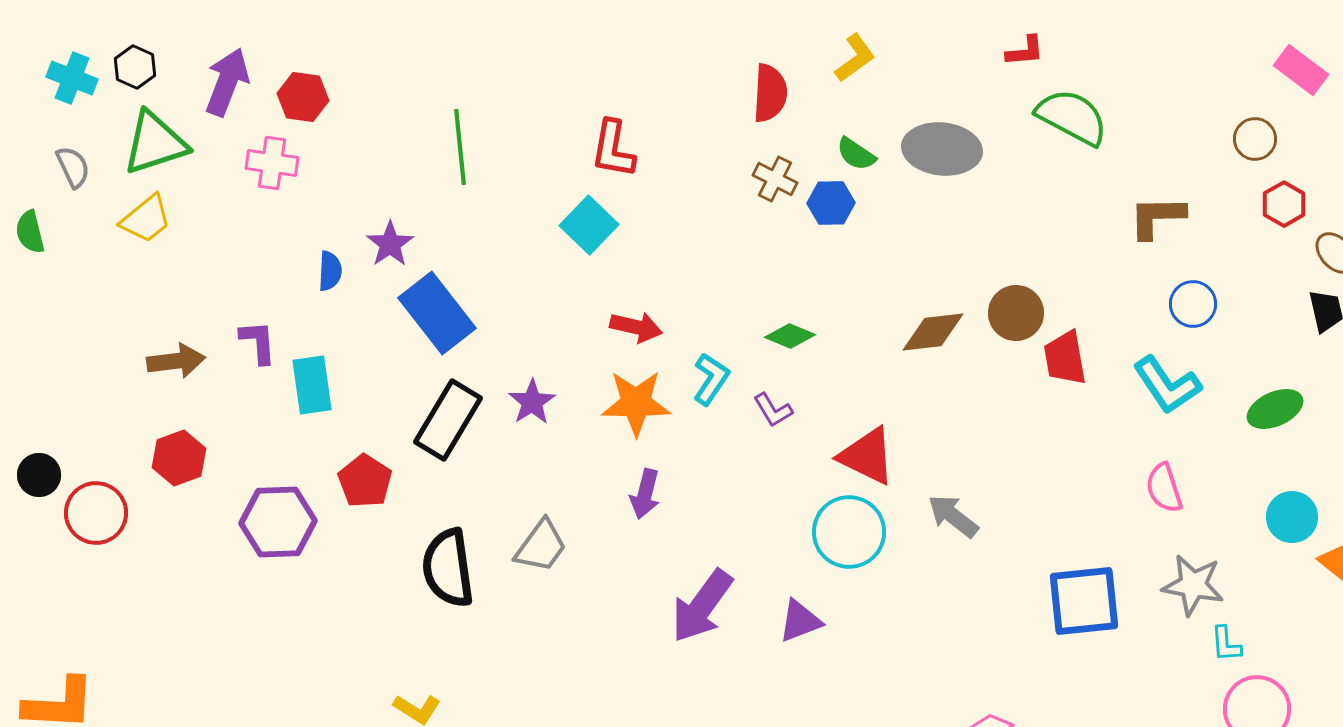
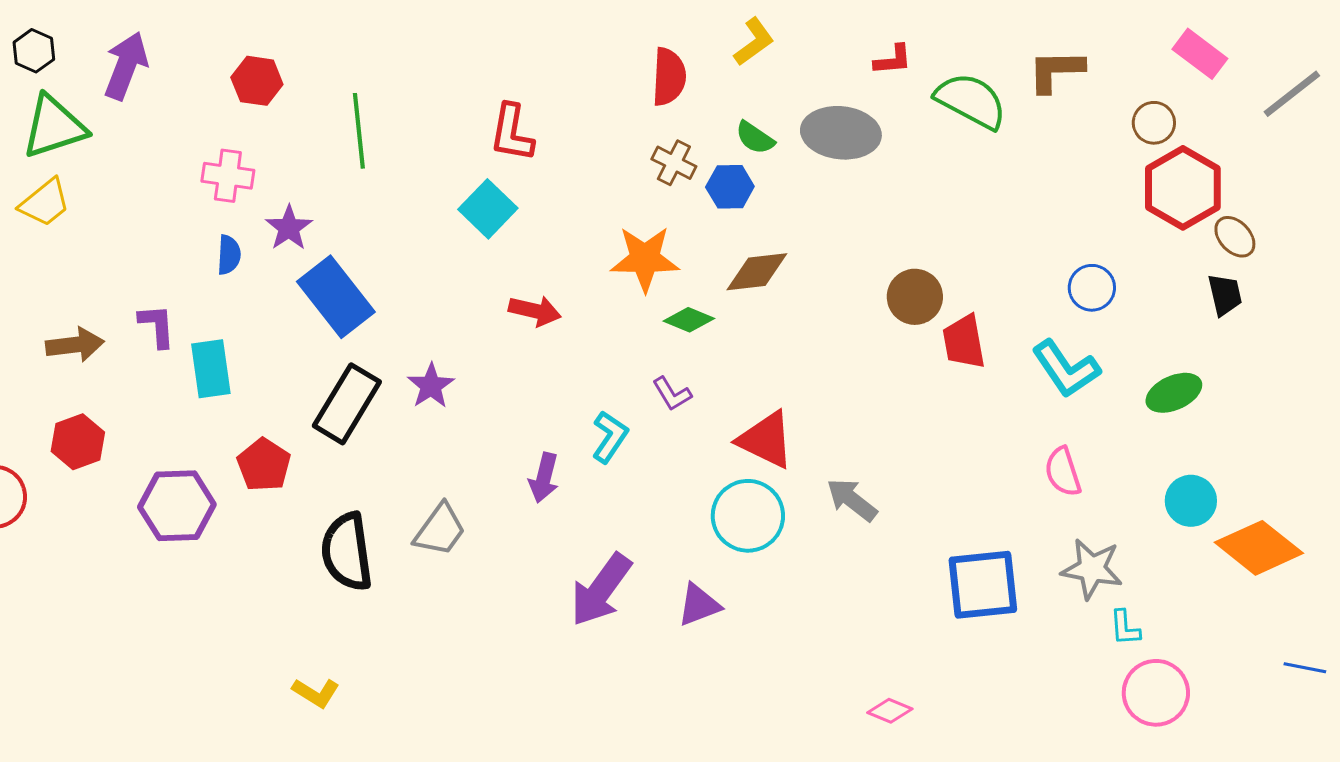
red L-shape: (1025, 51) -> (893, 60), moved
red hexagon: (303, 97) -> (257, 81), moved
pink cross: (272, 163) -> (228, 176), moved
red hexagon: (1284, 204) -> (1183, 188), size x1.8
brown L-shape: (1157, 217) -> (1056, 71), moved
brown diamond: (933, 332) -> (757, 272), moved
cyan L-shape: (711, 379) -> (610, 437), moved
orange star: (636, 403) -> (645, 259), moved

